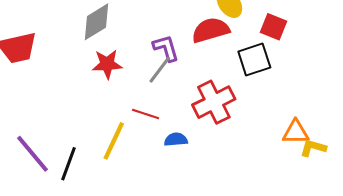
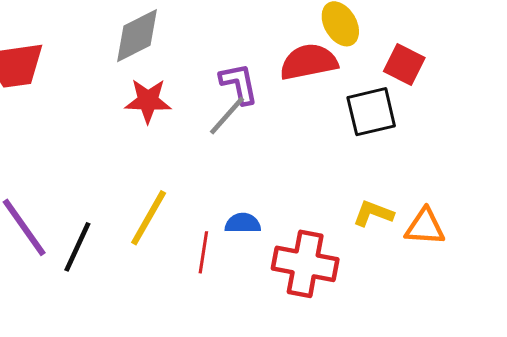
red cross: (214, 102) -> (305, 264), moved, turned 33
red line: (146, 114) -> (203, 252), moved, turned 76
yellow L-shape: (313, 148) -> (373, 213), moved

